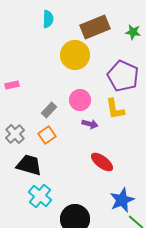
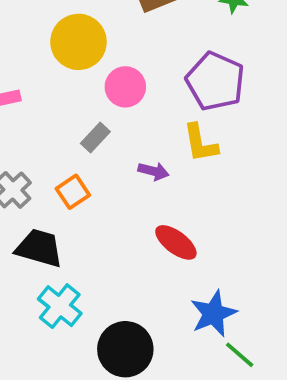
yellow circle: (75, 55) -> (78, 42), moved
pink circle: (80, 100) -> (125, 87), moved
gray rectangle: (49, 110) -> (95, 137), moved

